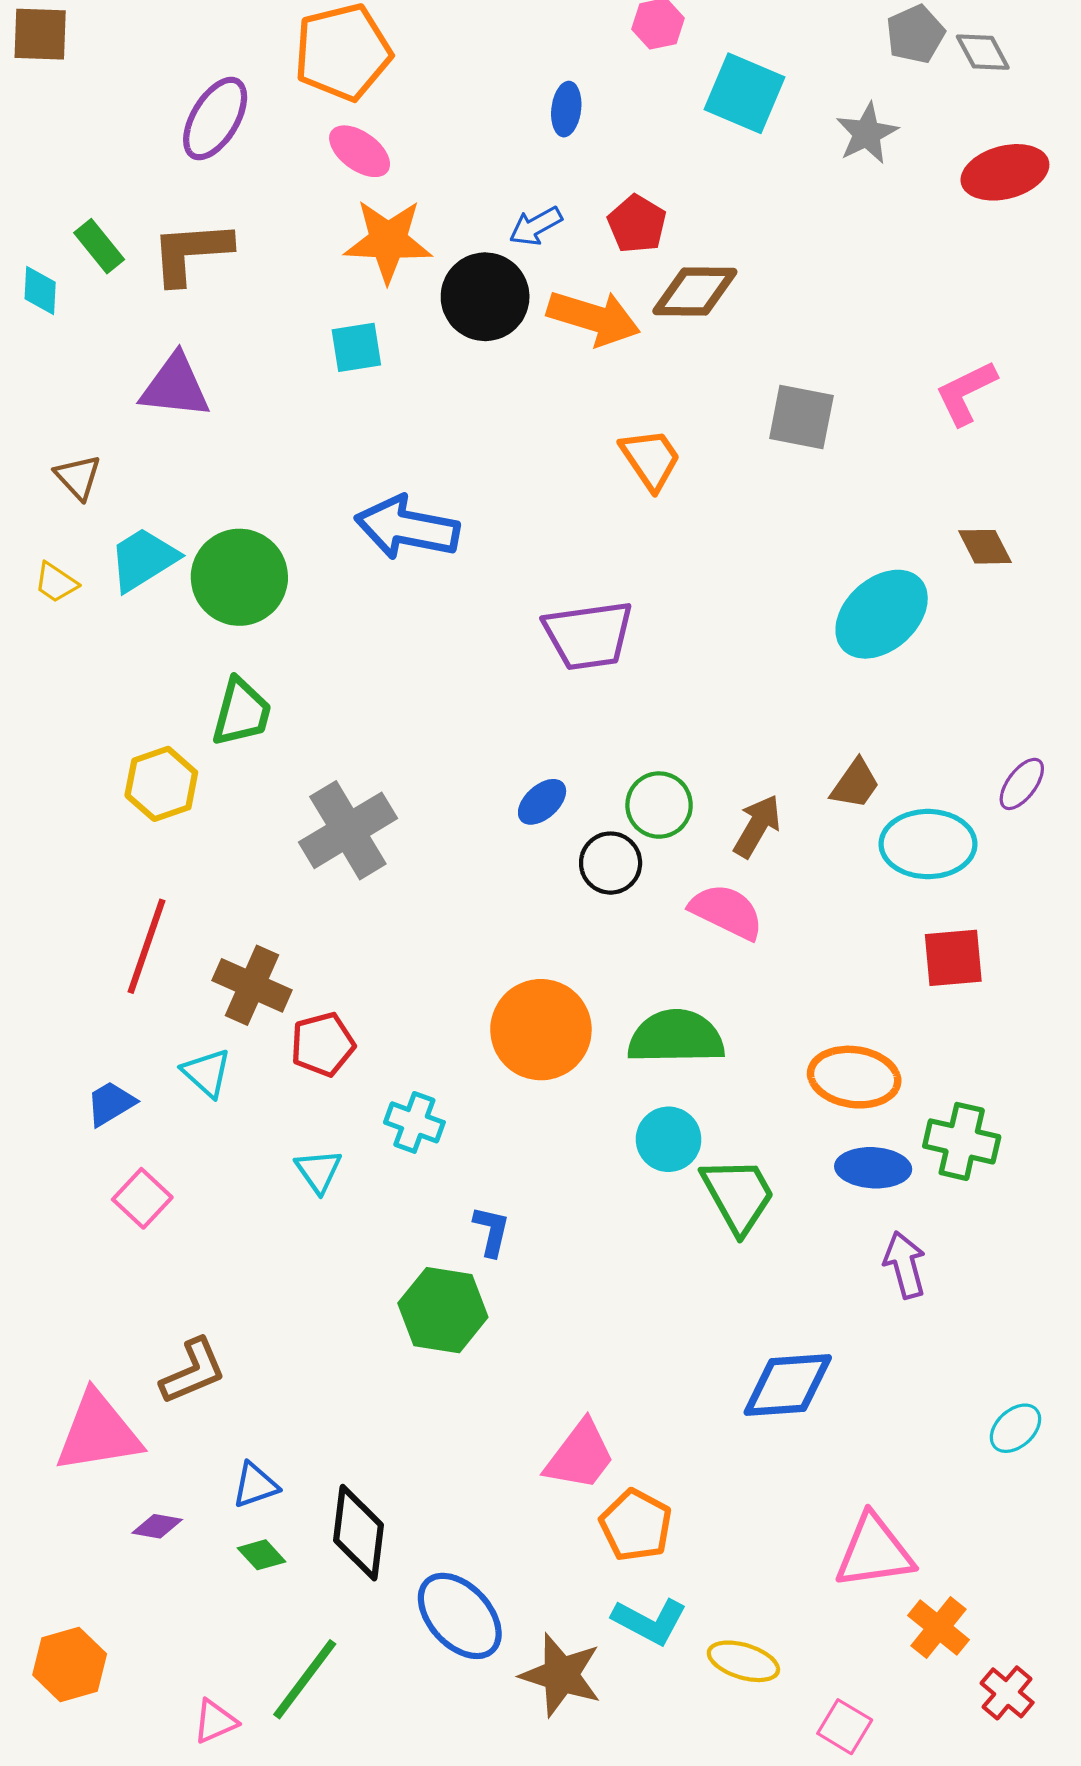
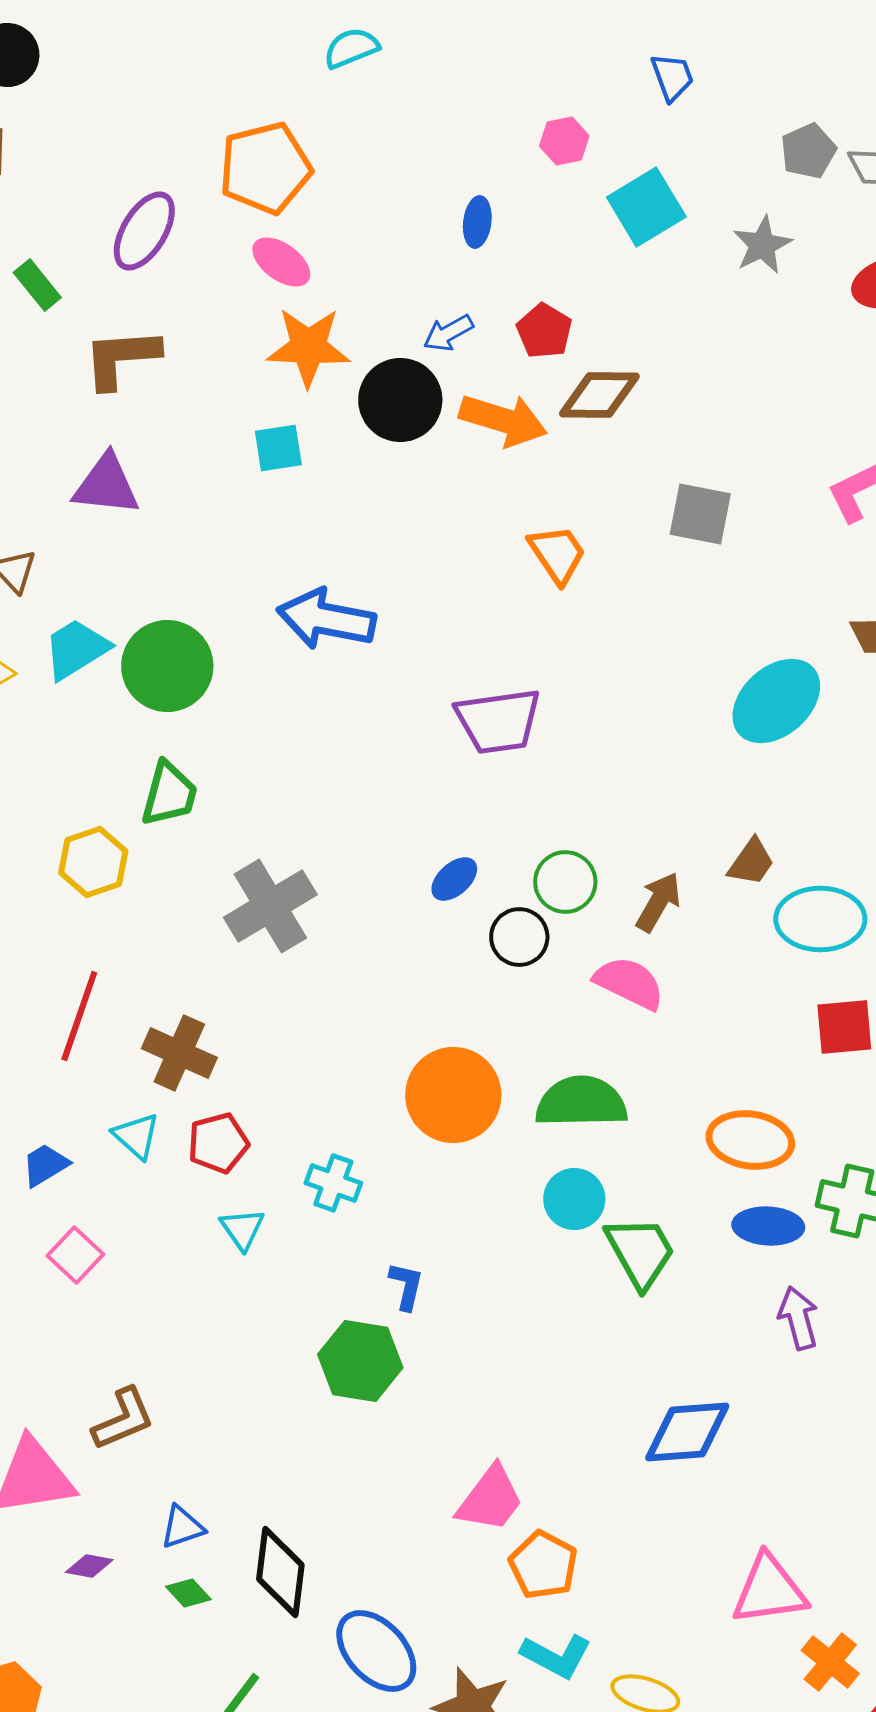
cyan square: (744, 93) -> (646, 207), turned 36
green rectangle: (99, 246) -> (37, 285), moved
red pentagon: (323, 1044) -> (218, 1143), moved

